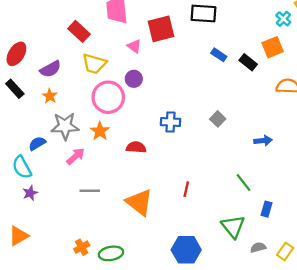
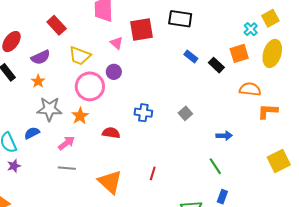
red rectangle: (79, 31) -> (57, 25), moved
blue semicircle: (37, 143) -> (32, 133), moved
pink arrow: (76, 156) -> (66, 143), moved
green line: (243, 183) -> (215, 166), moved

